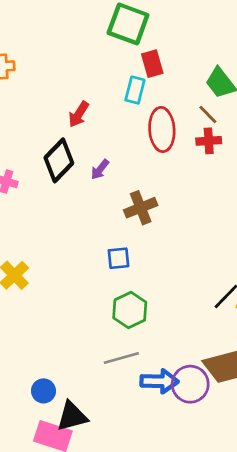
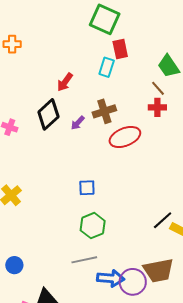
red ellipse: (162, 130) -> (125, 137), moved, turned 68
brown cross: (141, 208) -> (104, 111), moved
blue circle: (43, 391) -> (14, 265), moved

